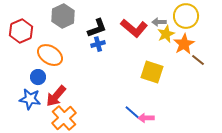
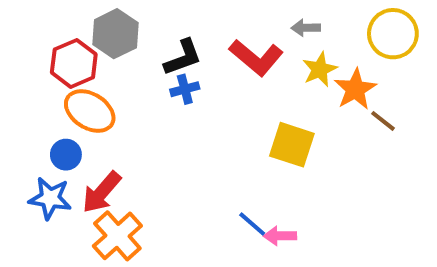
yellow circle: (186, 16) -> (393, 34), moved
gray arrow: (159, 22) -> (306, 28), moved
red hexagon: (21, 31) -> (74, 63), moved

